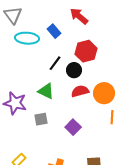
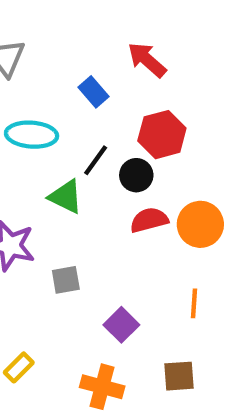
cyan ellipse: (27, 38) -> (32, 135), moved
green triangle: (46, 91) -> (66, 197), moved
orange line: (112, 117) -> (194, 303), moved
purple square: (73, 127) -> (121, 325), moved

